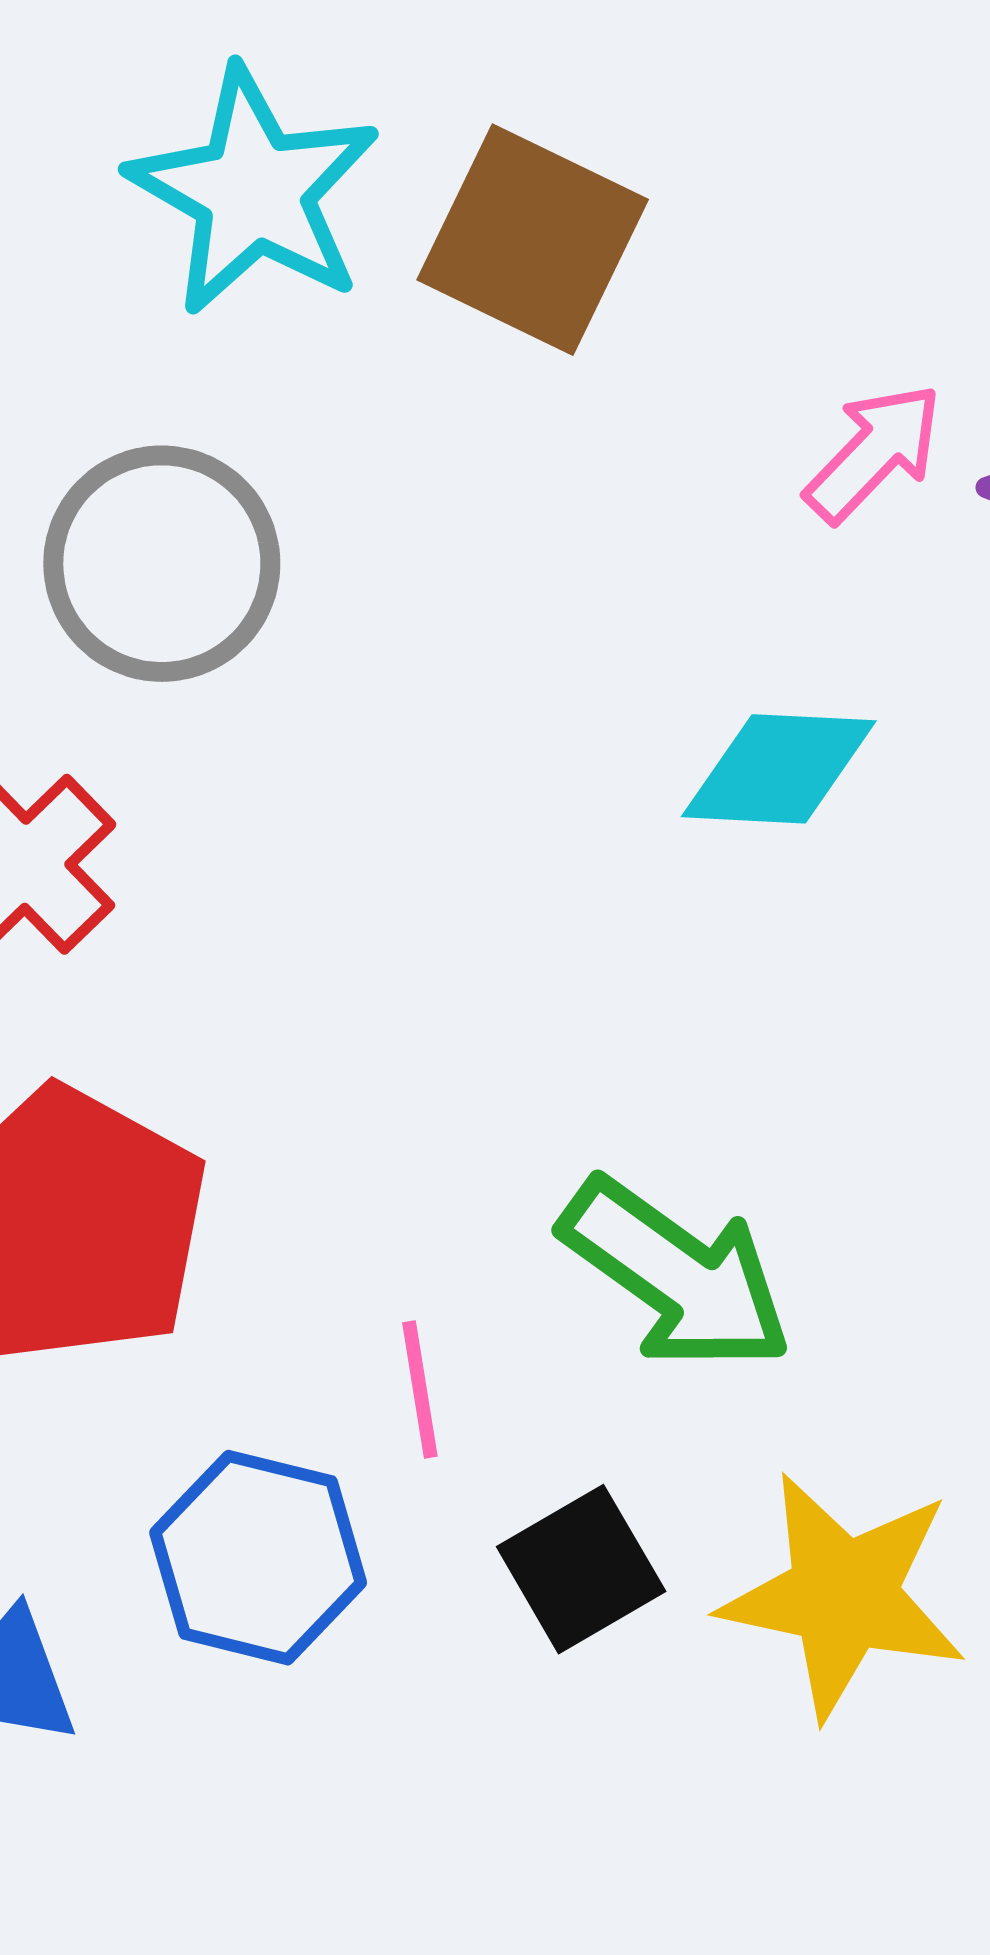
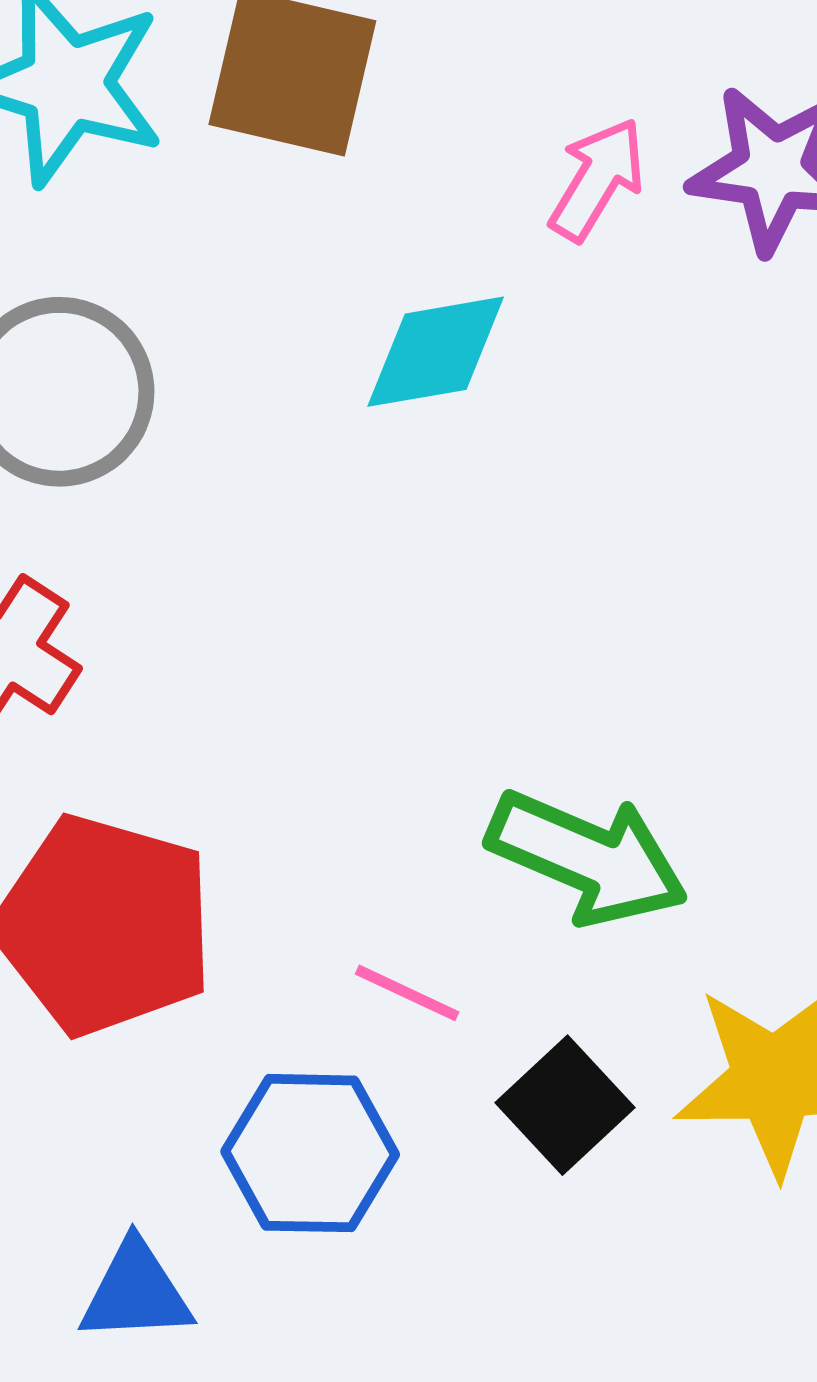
cyan diamond: (779, 769) -> (436, 352), moved
pink line: (420, 1390) -> (407, 993), turned -43

